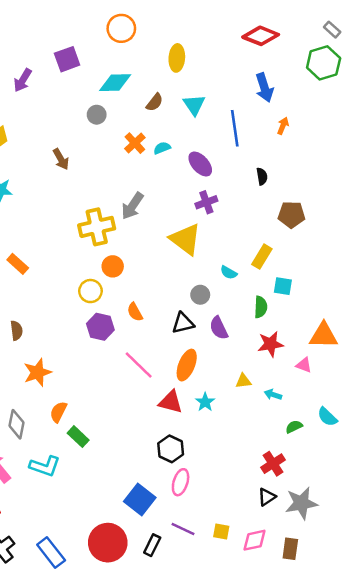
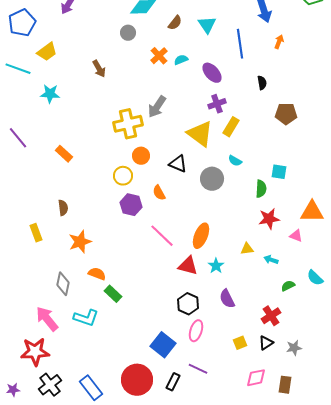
yellow rectangle: (262, 257) -> (231, 127), moved
gray circle: (200, 295) -> (212, 179), size x1.5
black triangle: (183, 323) -> (178, 164), moved, turned 36
purple semicircle: (219, 328) -> (227, 299), moved
orange semicircle: (58, 412) -> (97, 274), turned 84
gray star: (301, 503) -> (294, 348), size x0.6
yellow square: (221, 532) -> (240, 343), moved, turned -32

